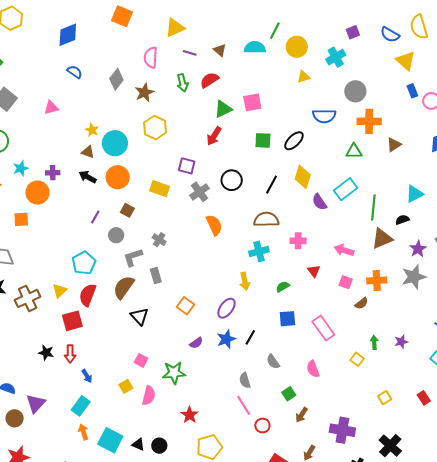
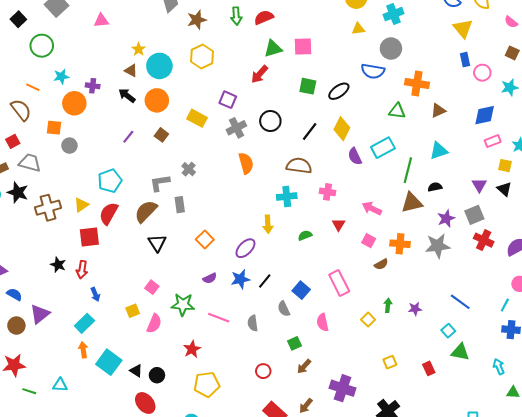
gray circle: (355, 91) -> (391, 48), moved
cyan triangle: (414, 194) -> (439, 151), moved
gray circle: (116, 235) -> (69, 146), moved
blue square: (287, 319) -> (301, 290), moved, turned 36
pink line: (244, 405) -> (219, 318), moved, turned -45

